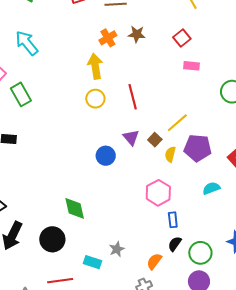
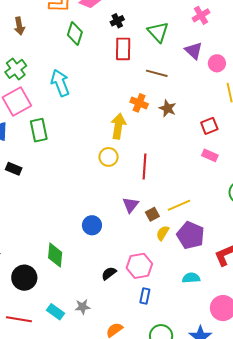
orange cross: (108, 38) -> (139, 103), turned 36
blue circle: (106, 156) -> (92, 225), moved
black semicircle: (175, 244) -> (109, 273), moved

